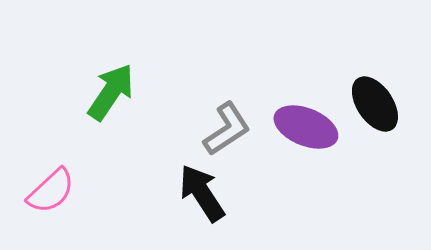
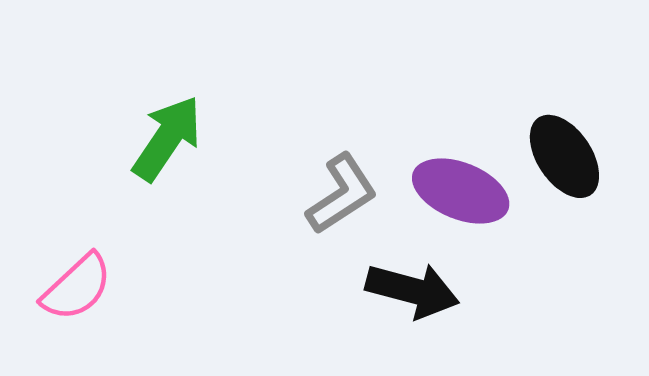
black arrow: (202, 193) -> (412, 290), moved, turned 138

